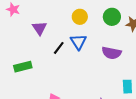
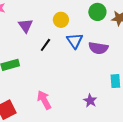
yellow circle: (80, 17) -> (61, 20), moved
blue triangle: (78, 42) -> (75, 41), moved

